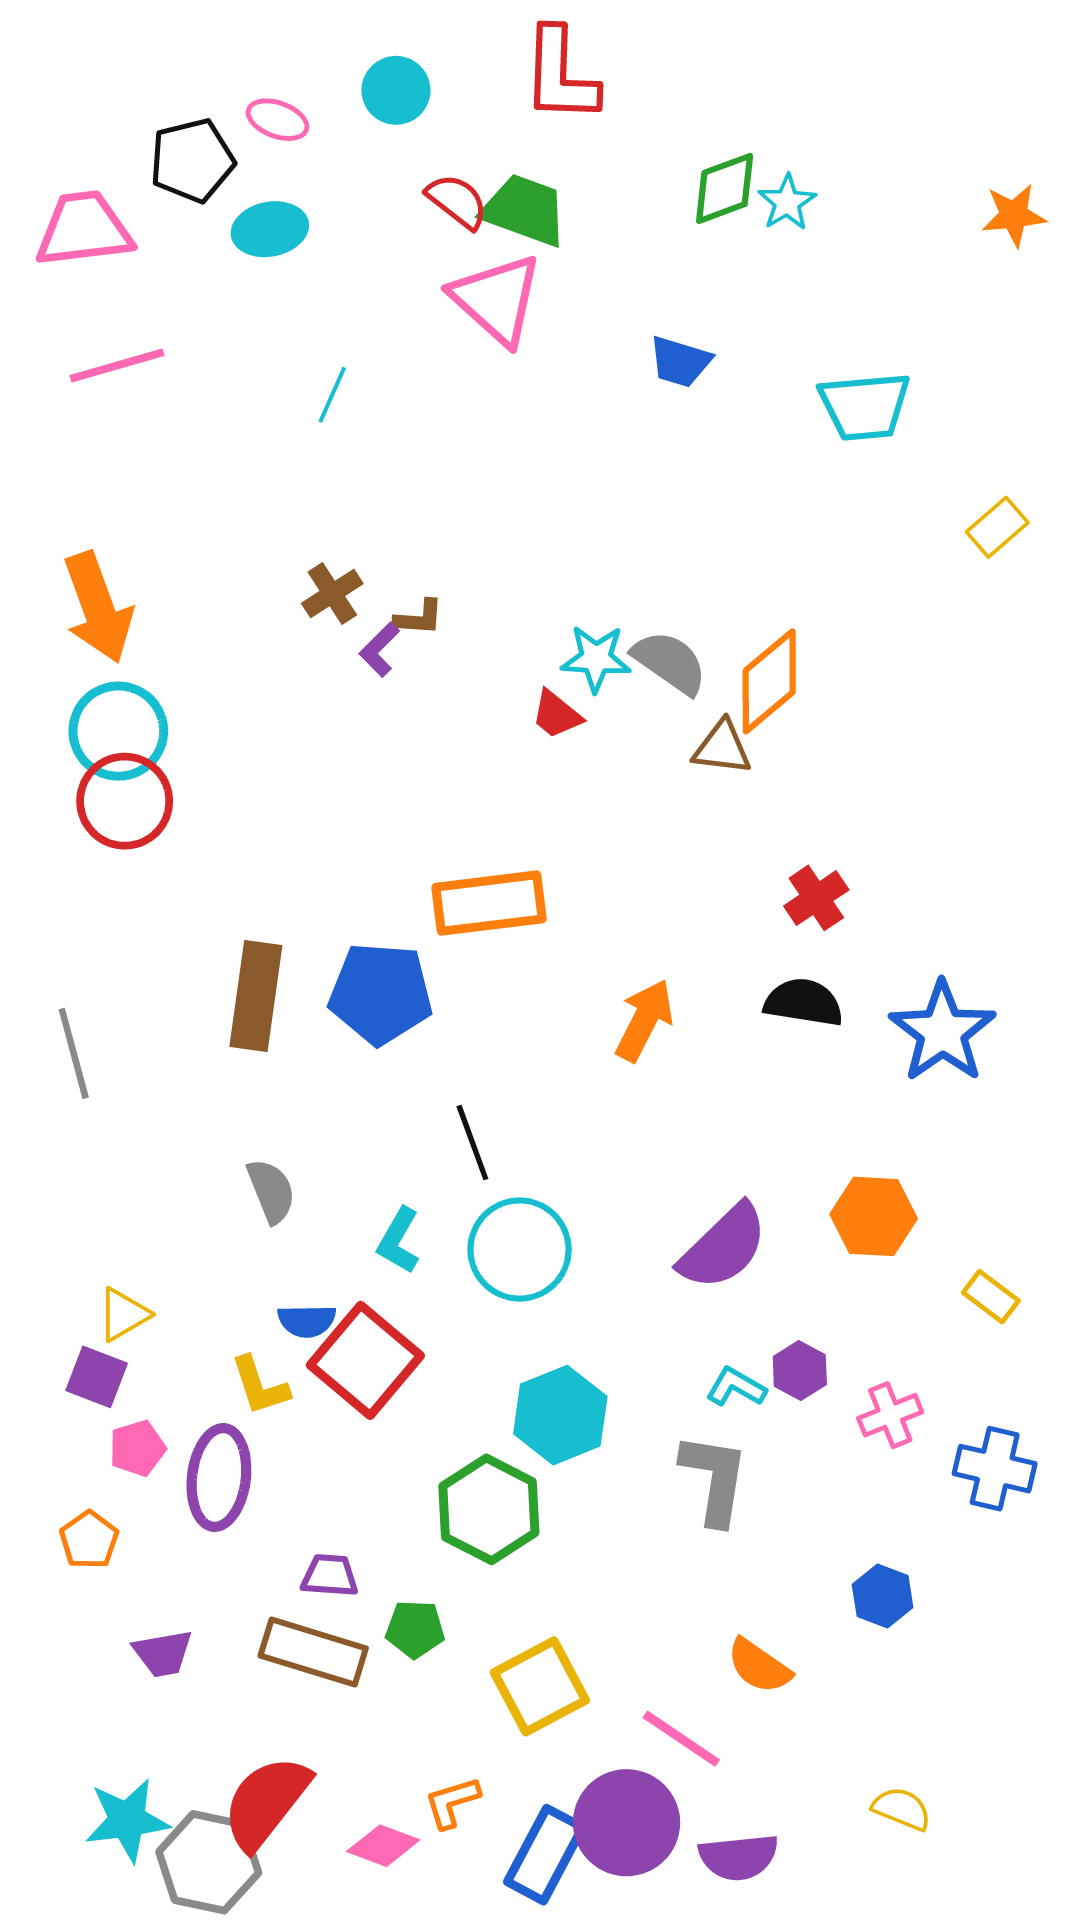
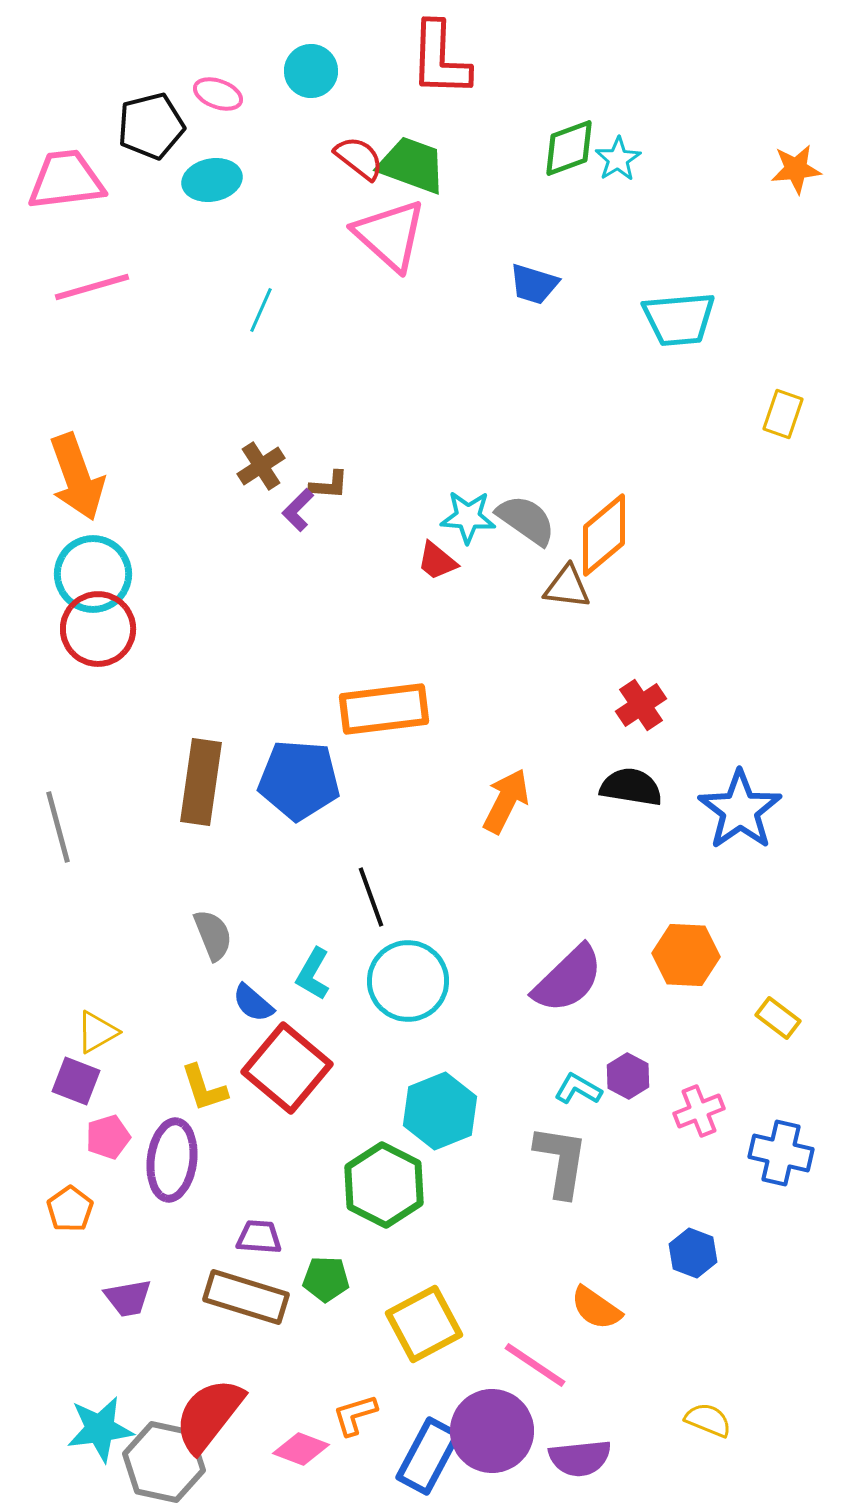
yellow rectangle: (997, 527) -> (783, 414), turned -30
blue semicircle: (307, 1321) -> (253, 1003), moved, turned 42

